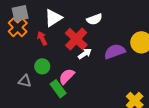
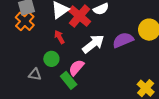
red arrow: (42, 38) -> (59, 37), moved
red cross: (76, 39) -> (80, 16), moved
white arrow: (85, 54) -> (93, 44), size x1.6

